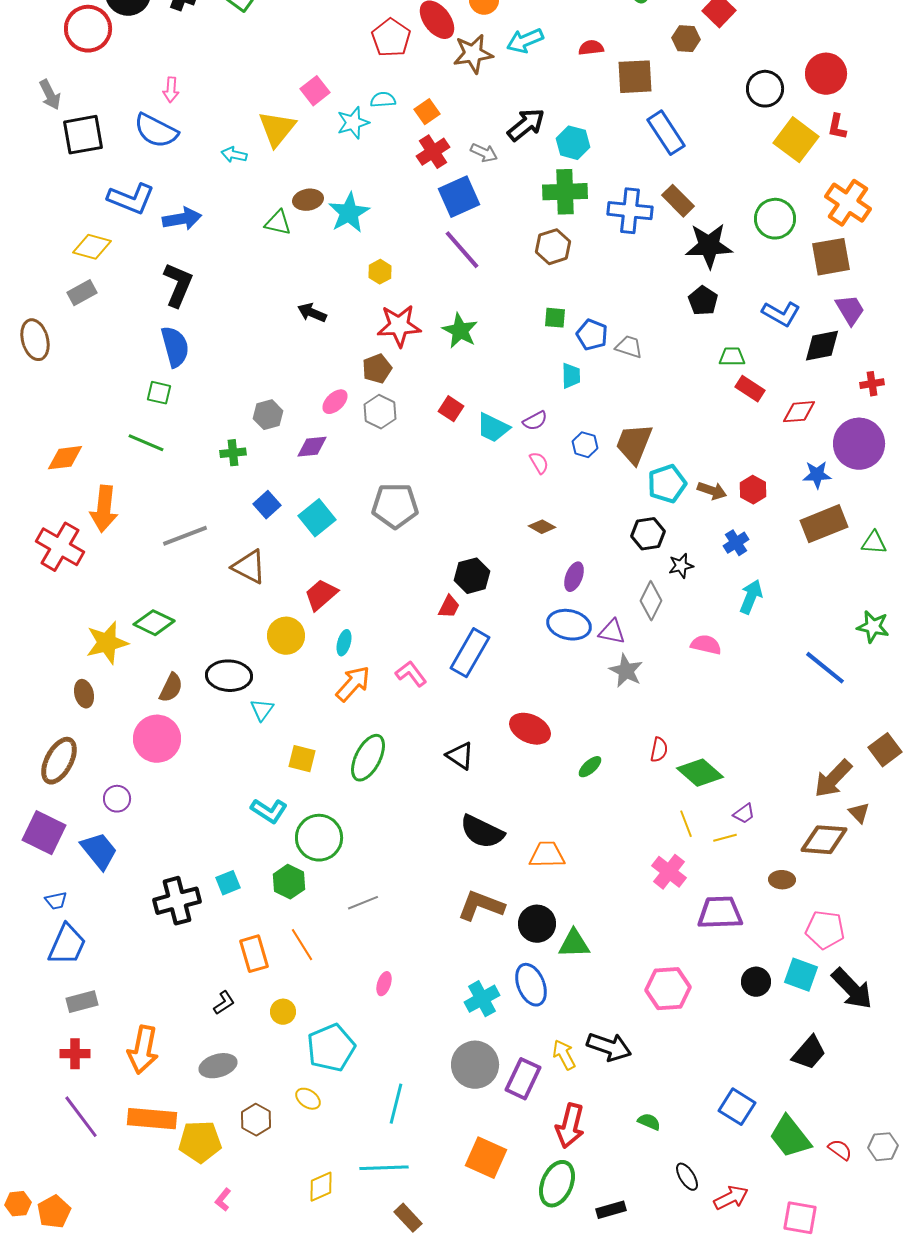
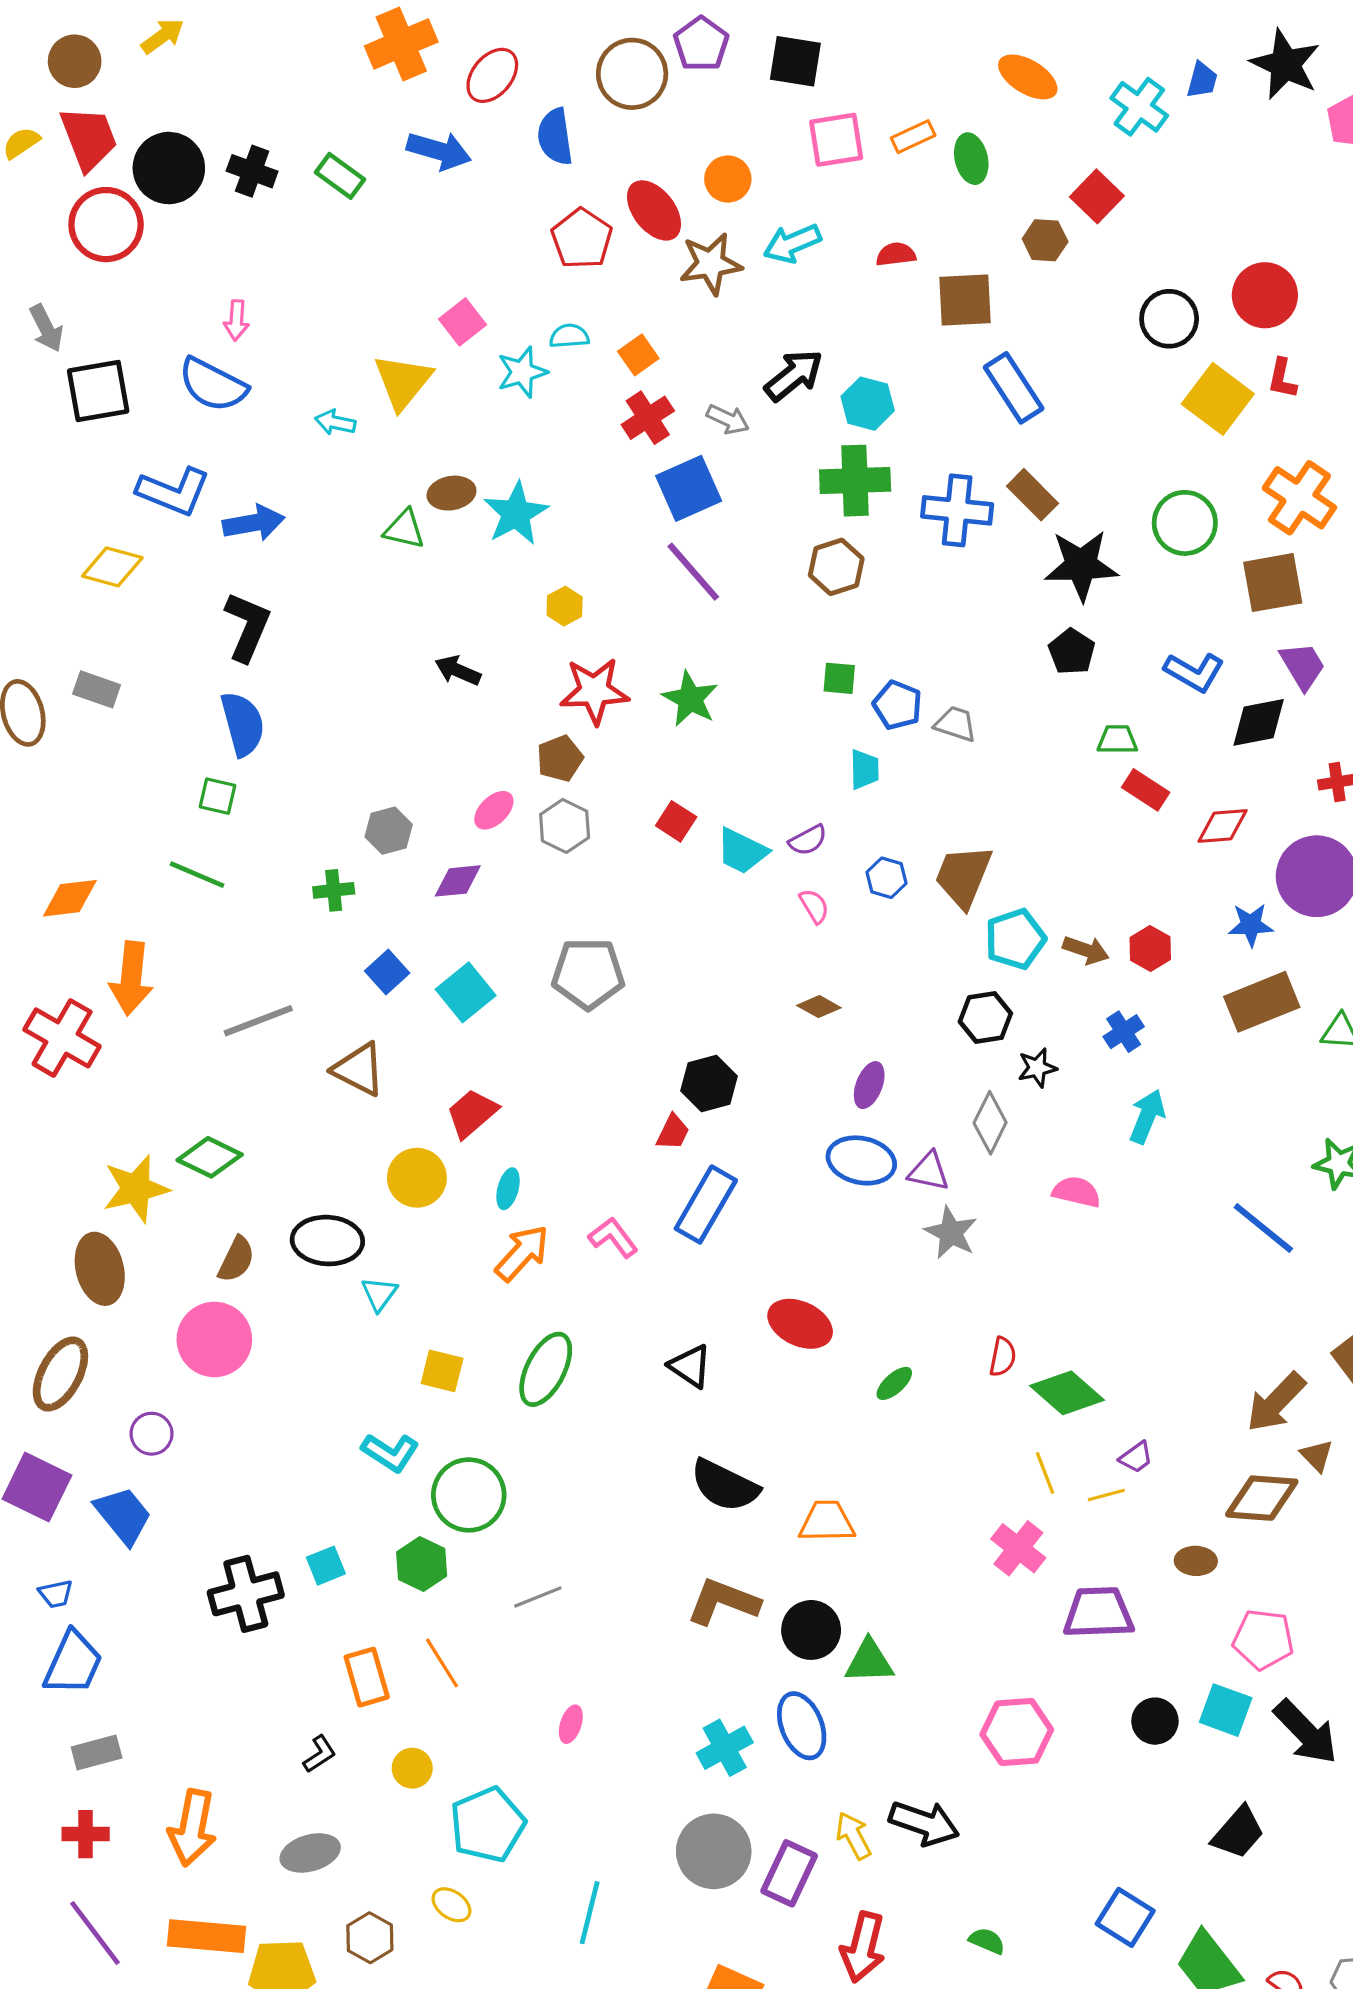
gray rectangle: (82, 293) -> (97, 689), moved, turned 48
brown ellipse: (84, 694) -> (100, 1269), size x1.6

